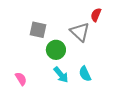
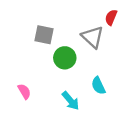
cyan arrow: (61, 75) -> (71, 101), moved

